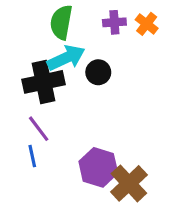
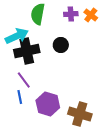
cyan arrow: (66, 58) -> (17, 36), moved
purple hexagon: (98, 167) -> (48, 104), moved
brown cross: (129, 183) -> (80, 114), turned -30

